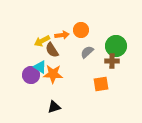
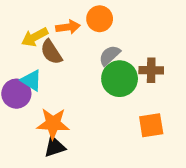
green circle: (116, 46) -> (120, 79), moved
orange star: (53, 74) -> (53, 124), moved
orange square: (101, 84) -> (151, 125), moved

